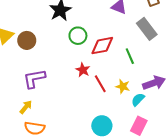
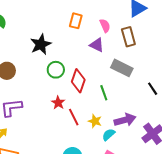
gray rectangle: (147, 29) -> (122, 68), turned -30
red diamond: (102, 46) -> (78, 81), turned -65

